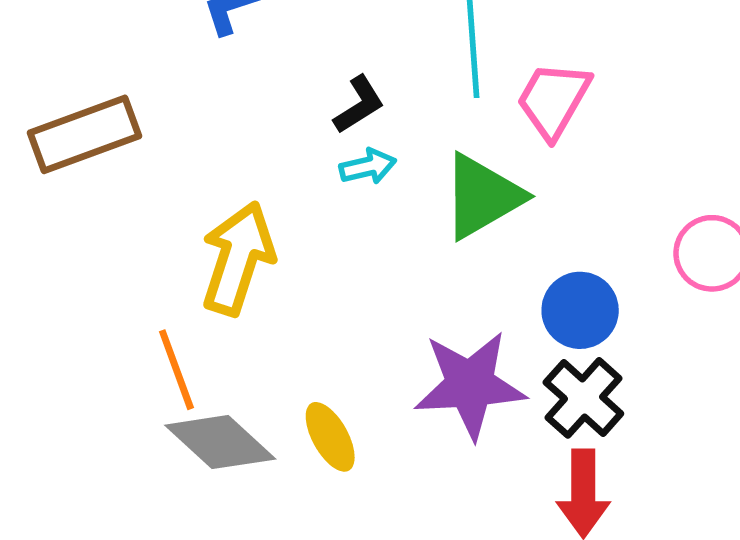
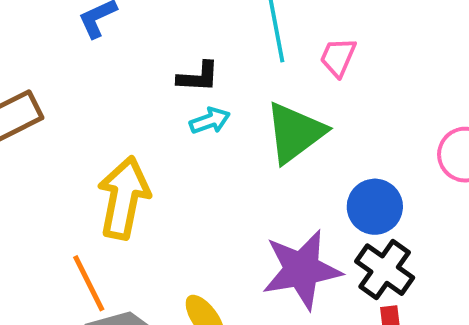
pink trapezoid: (553, 100) -> (338, 57), size x0.7
black L-shape: (359, 105) -> (198, 77), turned 42

